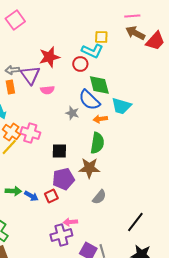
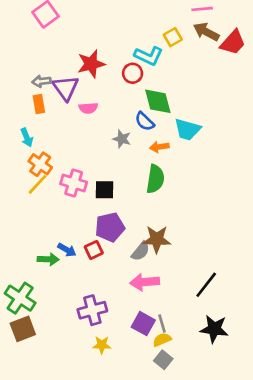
yellow square: (101, 37) -> (173, 37), moved, turned -32
blue semicircle: (89, 100) -> (145, 121), size x0.7
pink cross: (30, 133) -> (74, 183), moved
brown star: (89, 168) -> (157, 239), moved
green arrow: (13, 191) -> (48, 259), moved
gray semicircle: (99, 197) -> (141, 251), moved
pink arrow: (70, 222) -> (145, 282), moved, size x1.5
purple cross: (61, 235) -> (92, 310), moved

